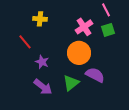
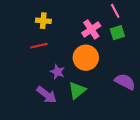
red line: (25, 42) -> (39, 46), moved, turned -63
purple star: (42, 62) -> (57, 72), moved
purple semicircle: (95, 75) -> (125, 82), moved

